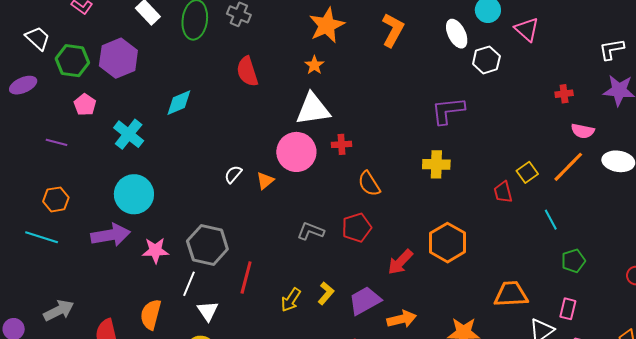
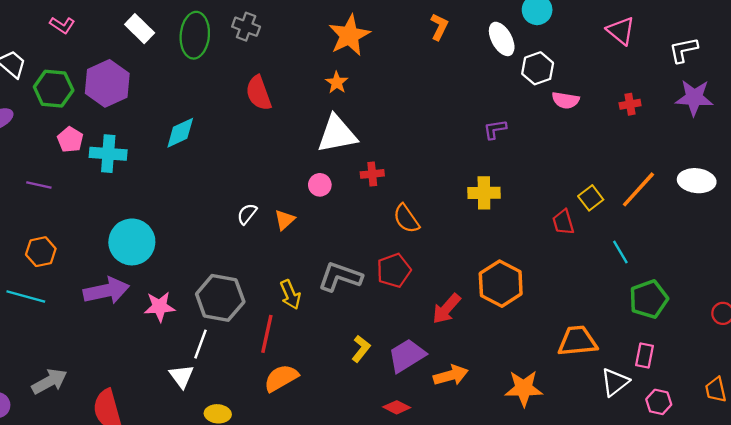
pink triangle: (527, 29) -> (621, 31), moved
orange L-shape: (393, 30) -> (439, 27), moved, size x0.7
purple L-shape: (448, 111) -> (495, 129), size x0.6
pink semicircle: (583, 131) -> (566, 100), moved
cyan cross: (129, 134) -> (108, 154), moved, turned -32
pink circle: (296, 152) -> (320, 185), size x0.5
gray L-shape: (311, 231) -> (340, 277), size x1.4
green pentagon: (573, 261) -> (649, 299), size x1.4
yellow arrow: (291, 300) -> (290, 295), moved, turned -55
white triangle: (208, 311) -> (182, 376), moved
orange semicircle: (151, 314) -> (281, 378), moved, turned 48

